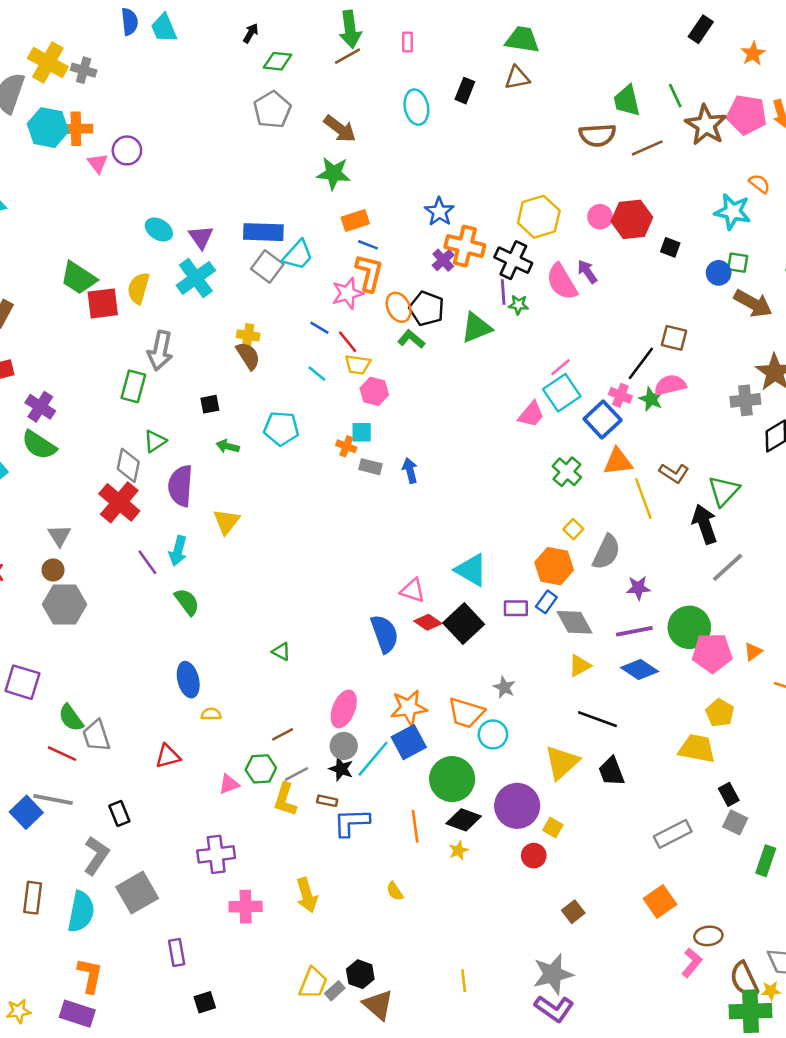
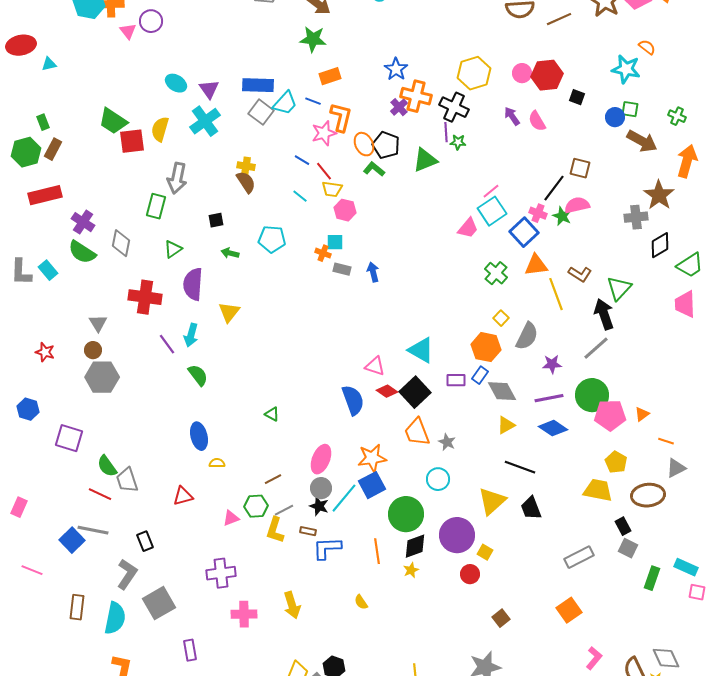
blue line: (368, 245) -> (313, 101), moved
pink semicircle: (562, 282) -> (537, 121), moved, size x0.7
gray diamond: (128, 465) -> (121, 243), moved
red cross: (119, 502) -> (145, 297), turned -32
gray line: (728, 567) -> (596, 348), moved
orange trapezoid: (466, 713) -> (417, 432), moved, turned 52
black diamond: (464, 820) -> (415, 546), turned -40
brown ellipse: (708, 936) -> (648, 495), moved, size x1.5

